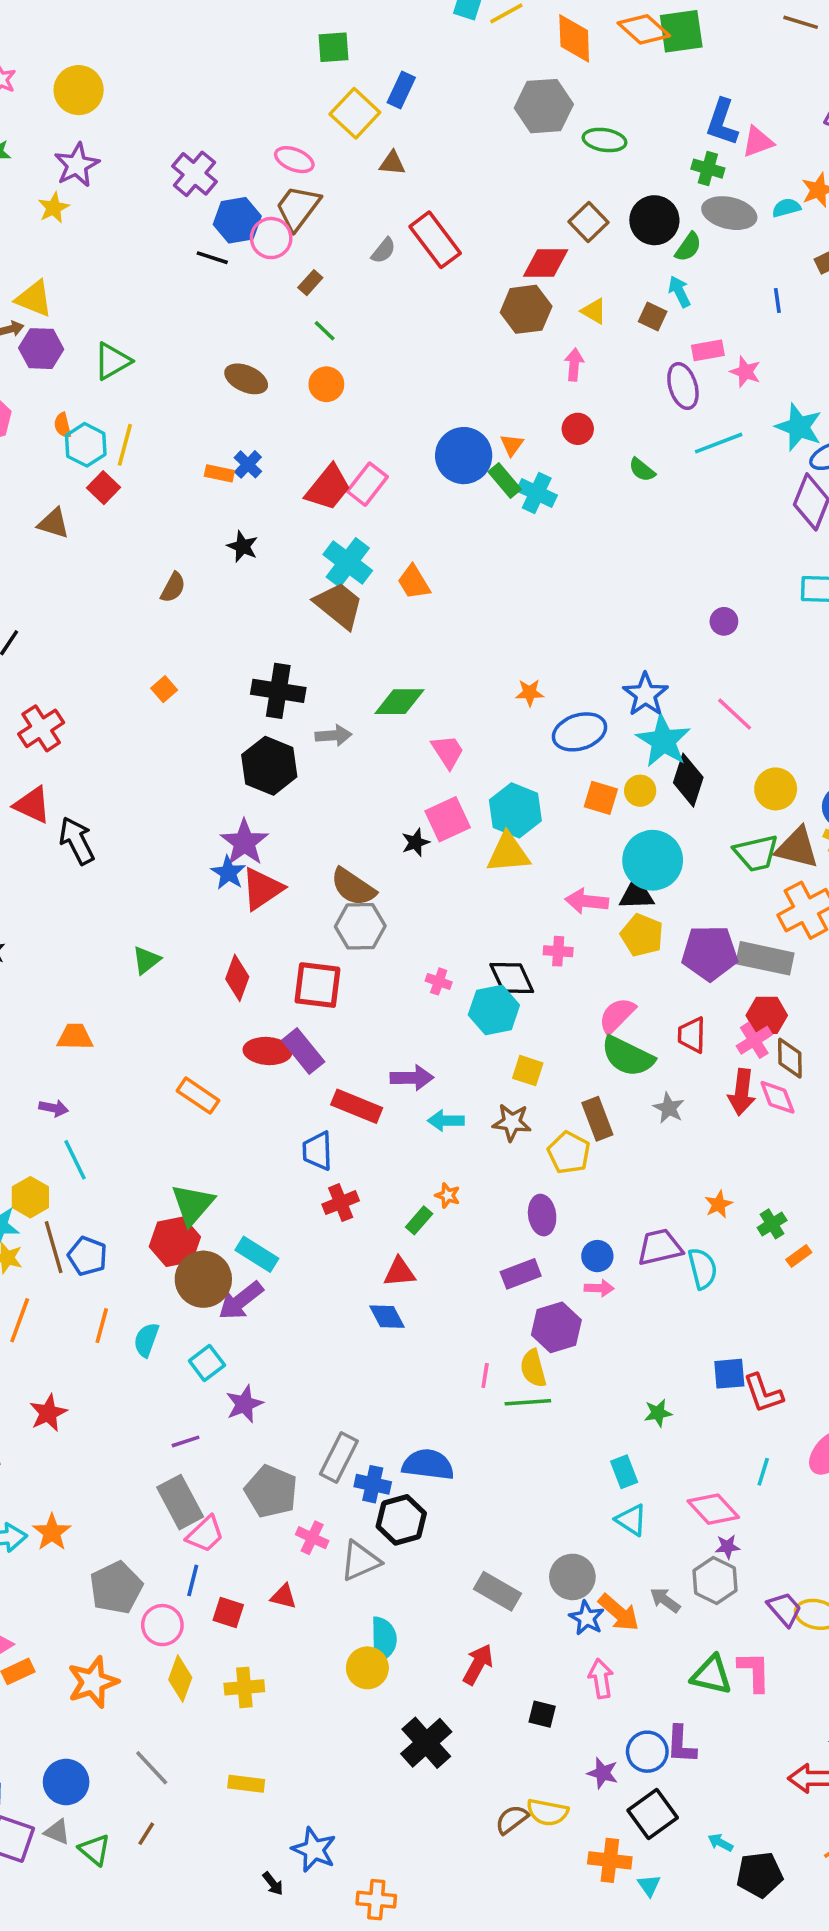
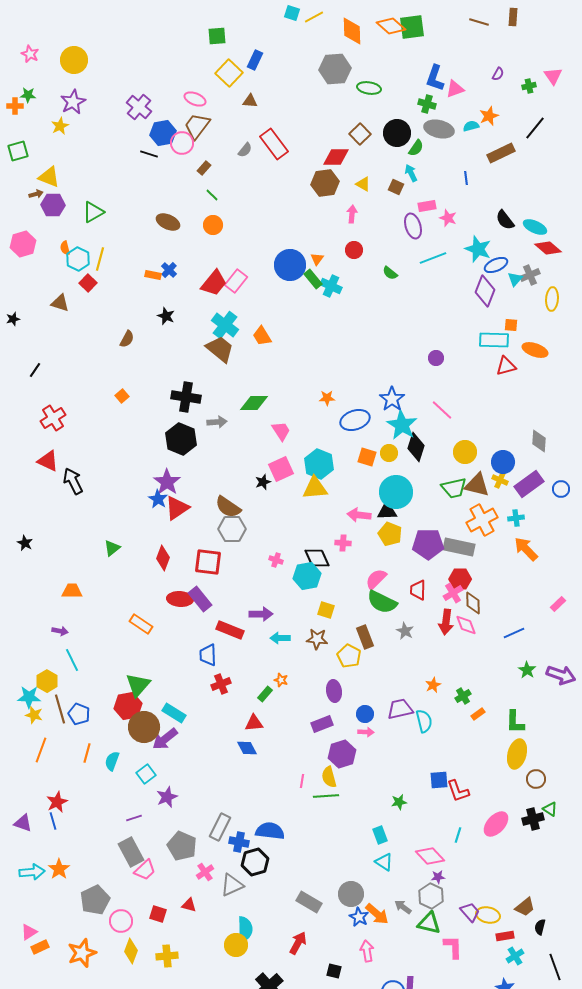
pink cross: (312, 1538) -> (205, 872), turned 30
blue line: (193, 1580) -> (53, 821), moved, turned -30
green triangle: (711, 1675) -> (429, 923), moved

